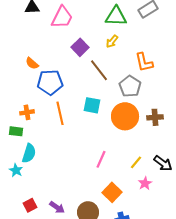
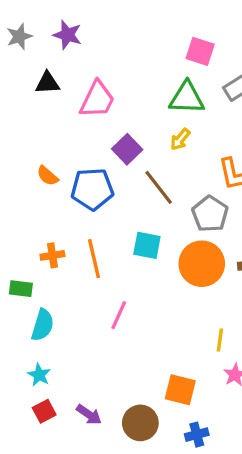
blue pentagon: (50, 82) -> (92, 189), moved
orange cross: (27, 112) -> (52, 255), moved
pink line: (101, 159) -> (119, 315), moved
yellow line: (136, 162) -> (220, 340), turned -32
cyan star: (16, 170) -> (39, 375), moved
orange square: (112, 192) -> (180, 390), turned -30

